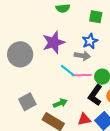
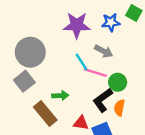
blue star: (90, 41) -> (111, 22), moved
gray circle: (20, 54) -> (30, 52), moved
gray square: (27, 102) -> (24, 81), turned -30

